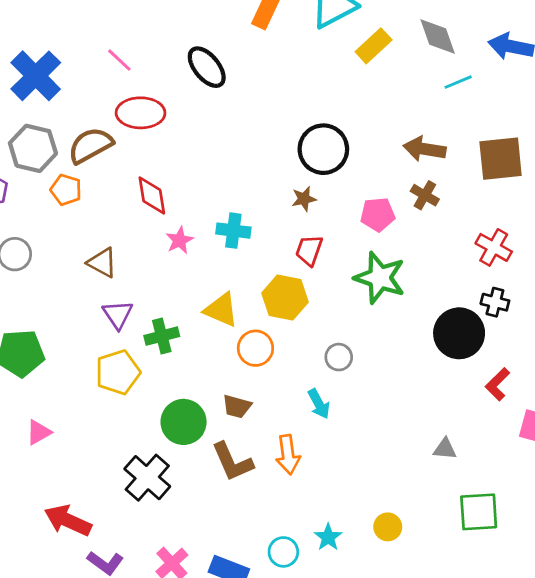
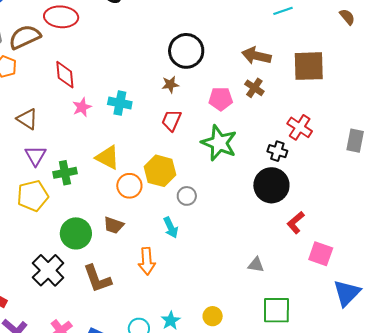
yellow hexagon: (285, 298) -> (160, 171), moved
black cross: (495, 302) -> (277, 151), moved
brown L-shape: (232, 462) -> (97, 279), moved

